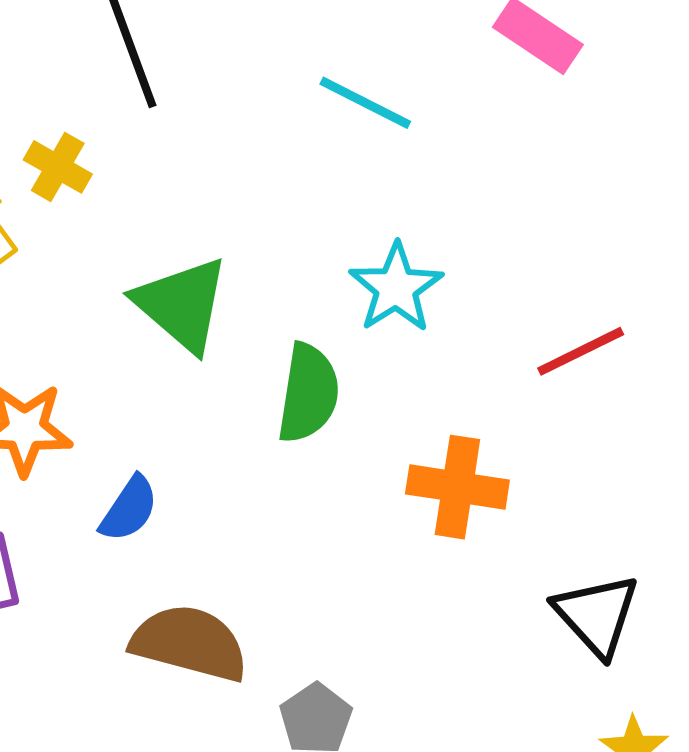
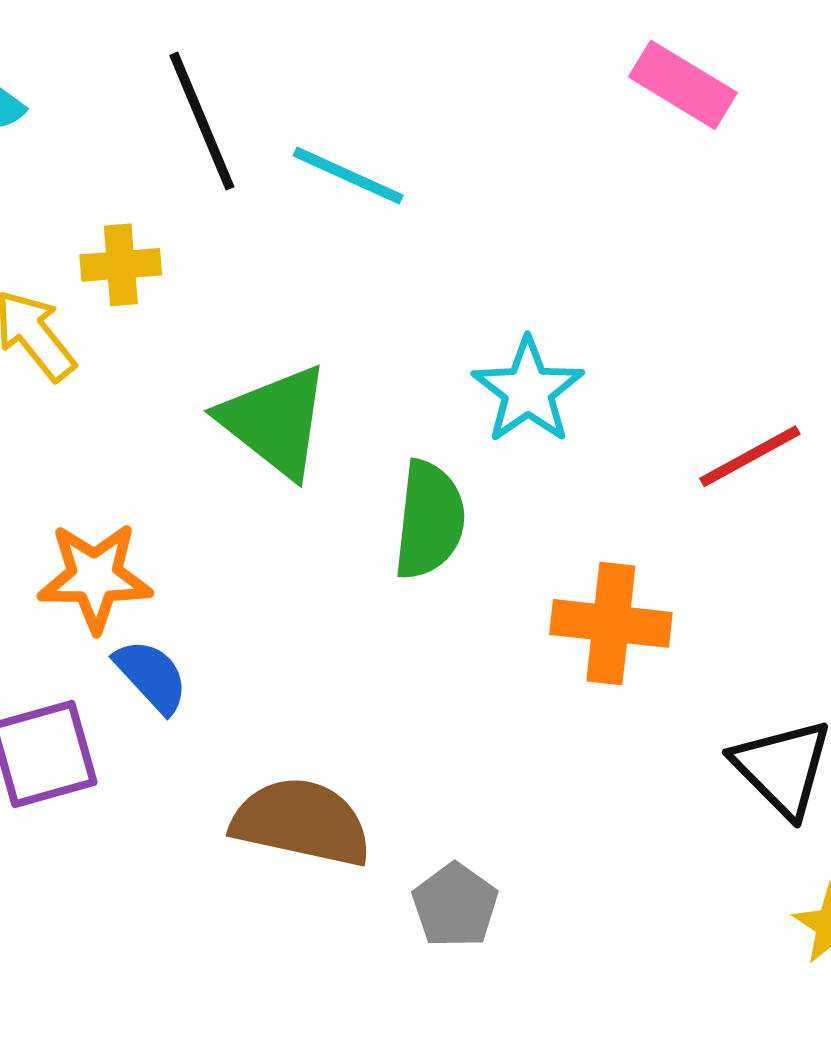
cyan line: (365, 103) -> (348, 176), moved
yellow cross: (58, 167) -> (121, 265), turned -32
blue semicircle: (129, 509) -> (151, 676), moved, turned -74

